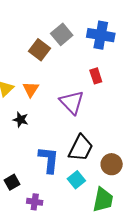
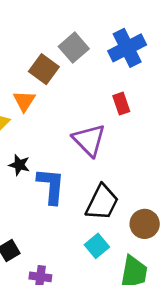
blue cross: (101, 35) -> (127, 48), turned -36
orange triangle: (31, 89) -> (24, 101), moved
blue L-shape: (49, 160) -> (51, 186), moved

